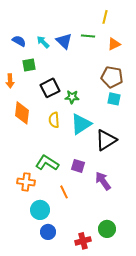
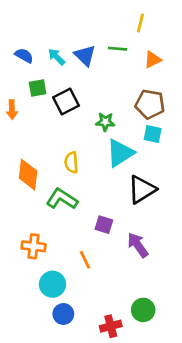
black square: (50, 88) -> (66, 102), moved
green star: (72, 97) -> (105, 122), moved
orange diamond: (22, 113) -> (28, 175), moved
cyan triangle: (81, 124) -> (120, 153), moved
green L-shape: (47, 163) -> (62, 199), moved

